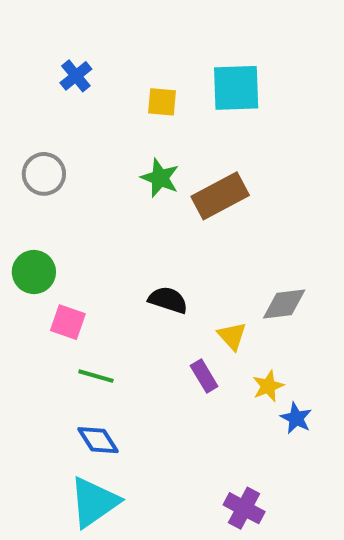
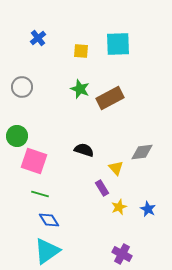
pink square: (68, 322) -> (34, 161), size x1.5
green line: (96, 376) -> (40, 194), moved
yellow star: (268, 386) -> (119, 207), moved

